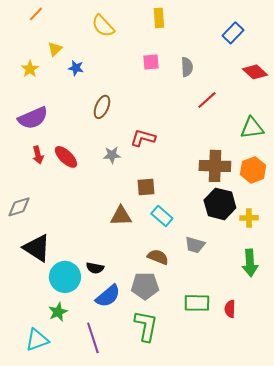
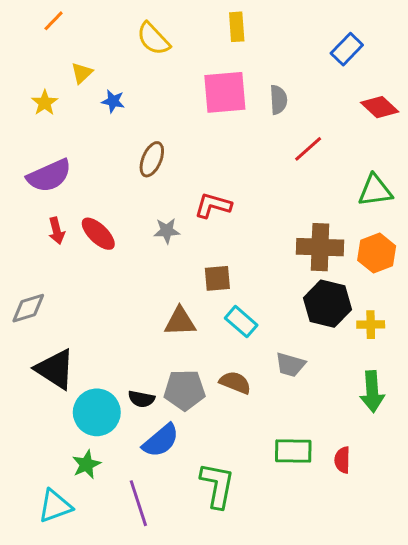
pink square: (151, 62) -> (225, 92), size x1.8
gray pentagon: (145, 286) -> (185, 390), moved

